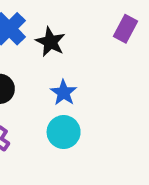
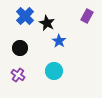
blue star: (64, 93) -> (59, 41), moved

